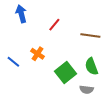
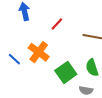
orange cross: (37, 54) -> (39, 52), size x1.5

